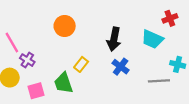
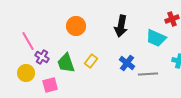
black arrow: (114, 39) -> (121, 26), moved
gray line: (159, 81) -> (148, 74), moved
green trapezoid: (63, 83) -> (66, 63), moved

